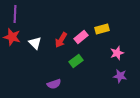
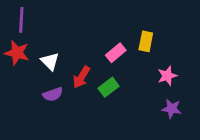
yellow rectangle: (102, 29) -> (146, 41), turned -64
red arrow: (61, 40) -> (81, 77), moved
purple semicircle: (54, 84) -> (53, 94), moved

